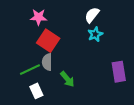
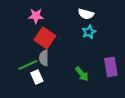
white semicircle: (92, 15) -> (86, 14), turned -112
green arrow: (67, 79) -> (82, 74), moved
white rectangle: (36, 91) -> (37, 77), moved

